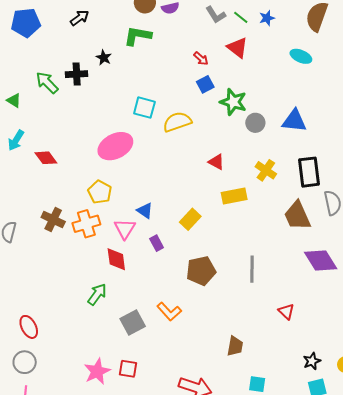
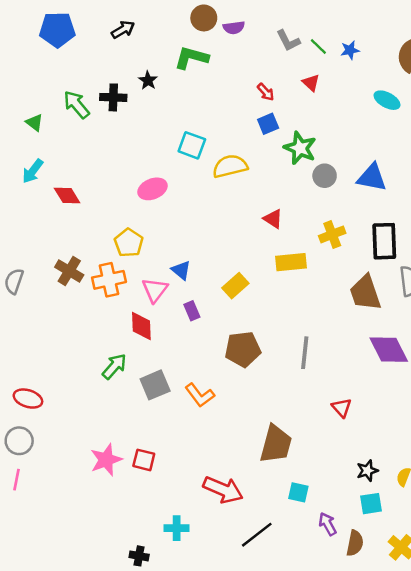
red triangle: (237, 48) -> (311, 83), size x0.7
pink ellipse: (115, 146) -> (152, 189), size x0.7
yellow cross: (266, 170) -> (332, 234), turned 30
gray square: (133, 322) -> (155, 385), moved
red ellipse: (29, 327) -> (28, 399), turned -50
brown trapezoid: (235, 346) -> (276, 444), size x1.6

